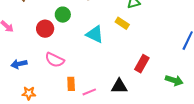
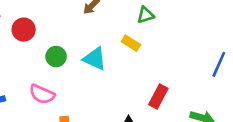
green circle: (63, 15) -> (56, 57), moved
red circle: (45, 29) -> (24, 30), moved

